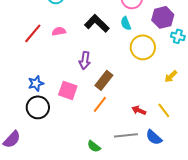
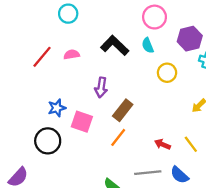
yellow circle: (143, 47) -> (167, 73), size x0.7
blue star: (36, 83) -> (57, 108), moved

